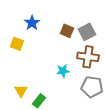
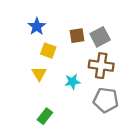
brown square: (67, 31) -> (77, 36), turned -32
yellow square: (17, 44) -> (48, 51), moved
yellow triangle: (21, 91) -> (39, 74), moved

